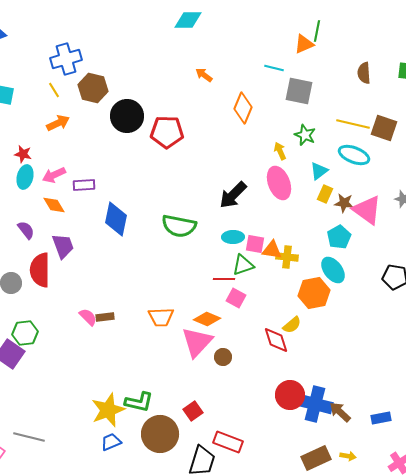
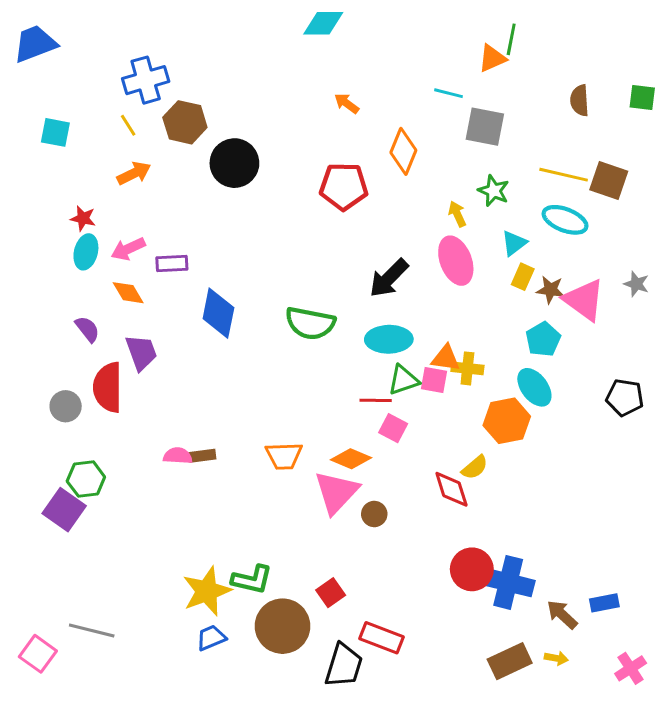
red pentagon: (167, 132) -> (344, 186), moved
cyan ellipse: (233, 237) -> (389, 339), size x1.4
pink square: (255, 244) -> (434, 380), moved
pink semicircle: (88, 317) -> (178, 456), turned -42
brown arrow: (340, 412) -> (562, 614), moved

